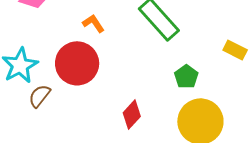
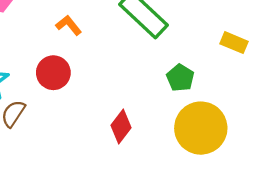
red circle: (77, 63) -> (53, 73), size x0.7

